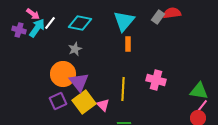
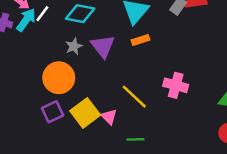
orange rectangle: (128, 44) -> (140, 40), turned 72
purple triangle: (79, 82) -> (103, 46), moved
yellow line: (123, 89) -> (134, 97), turned -50

